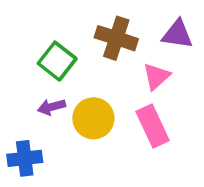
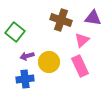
green square: (57, 61) -> (15, 32), moved
blue cross: (25, 158) -> (25, 79), moved

